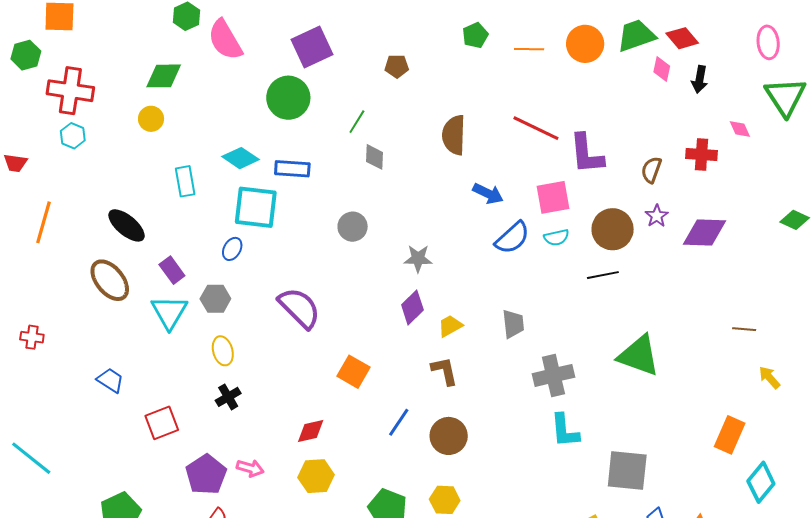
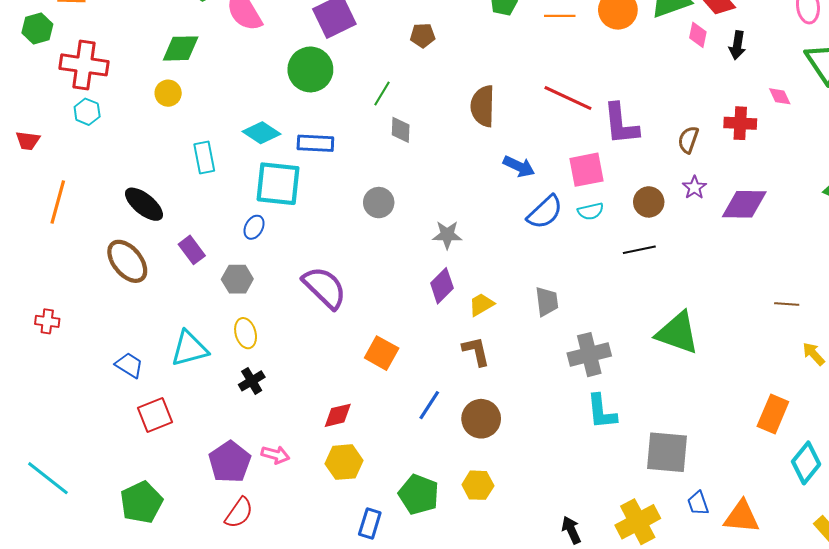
brown circle: (613, 229) -> (649, 202), size x0.7
cyan triangle: (169, 312) -> (189, 349), moved, turned 45
red square: (162, 423) -> (155, 415), moved
cyan line: (31, 458) -> (48, 478), moved

